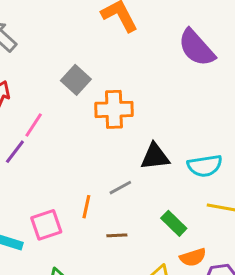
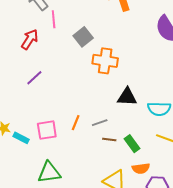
pink line: (34, 125) -> (54, 19), moved, turned -48
gray line: (120, 188) -> (100, 123), moved
brown line: (117, 235) -> (109, 140), moved

